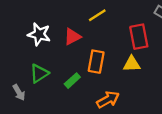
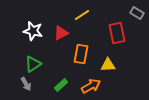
yellow triangle: (132, 64) -> (108, 65), moved
green rectangle: (72, 81) -> (61, 85), moved
gray arrow: (19, 92) -> (26, 84), moved

